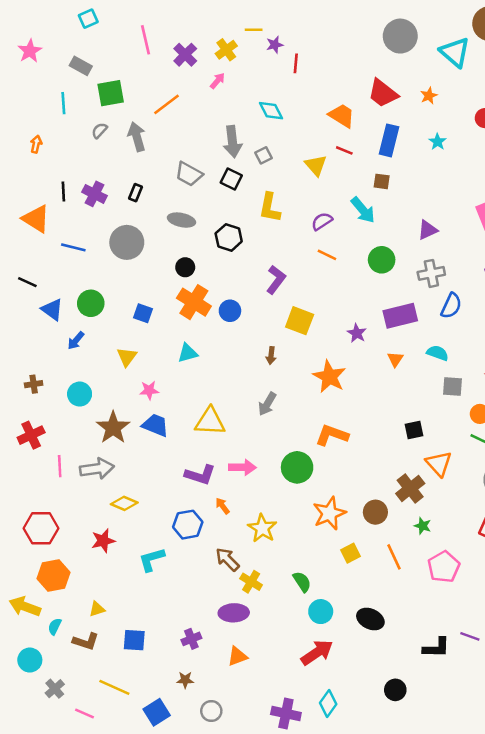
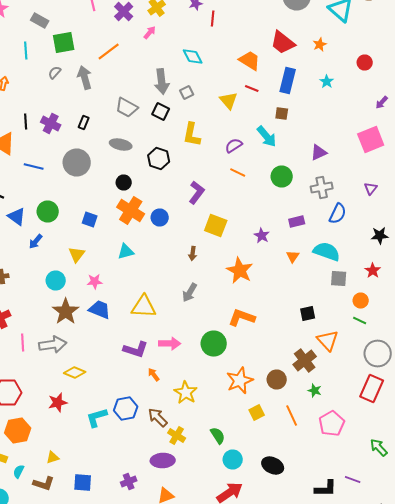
purple rectangle: (400, 316) -> (297, 222), size x0.6
cyan semicircle: (438, 353) -> (327, 252), size x1.5
cyan circle: (80, 394) -> (56, 280), moved
blue hexagon: (188, 525) -> (126, 408), moved

